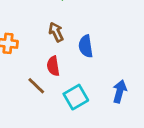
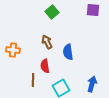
brown line: (36, 86) -> (33, 80), turned 48

